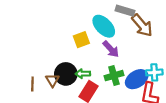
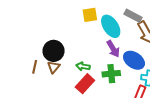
yellow square: (81, 40) -> (90, 15), moved
black circle: (66, 74) -> (54, 51), moved
blue ellipse: (137, 79) -> (134, 60), moved, turned 55

